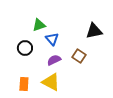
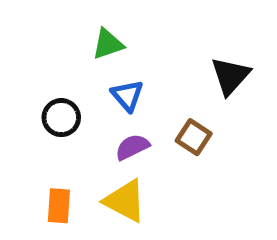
green triangle: (39, 25) -> (108, 44), moved
black triangle: (94, 31) -> (230, 76), turned -36

